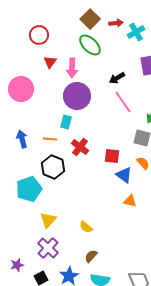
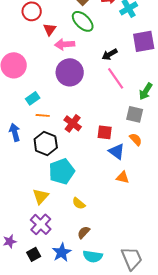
red triangle: (50, 62) -> (50, 29), moved
pink arrow: (72, 68) -> (65, 44), turned 84
cyan rectangle: (66, 122) -> (33, 98), moved, turned 40
blue arrow: (22, 139) -> (15, 132), moved
cyan pentagon: (29, 189) -> (62, 171), moved

